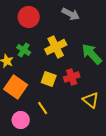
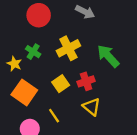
yellow square: (49, 79) -> (61, 84), turned 35
yellow triangle: (91, 100) -> (92, 107), moved

